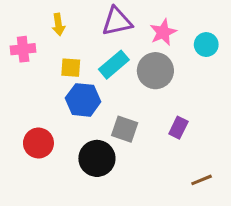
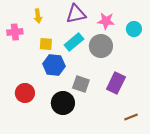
pink star: (163, 32) -> (106, 21), turned 30
purple rectangle: (178, 128) -> (116, 83), size x1.5

